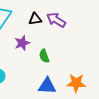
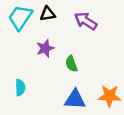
black triangle: (35, 19) -> (48, 14), moved

